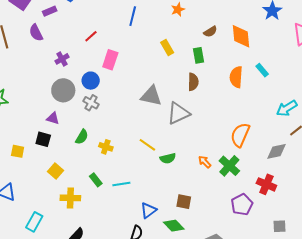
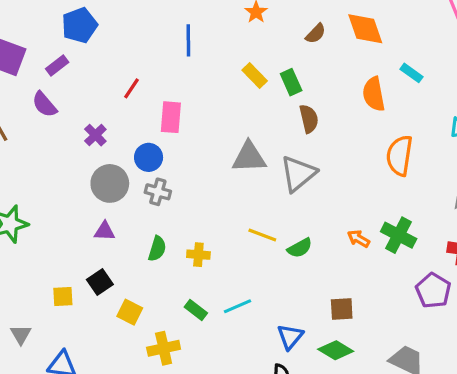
green rectangle: (198, 55) -> (291, 82), moved
orange semicircle: (240, 135) -> (400, 156), moved
black square: (43, 139) -> (100, 282), moved, turned -35

